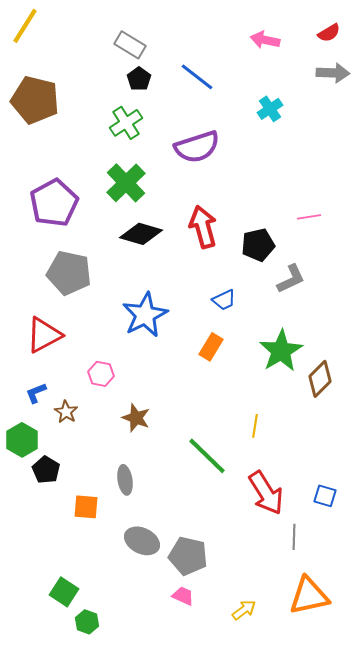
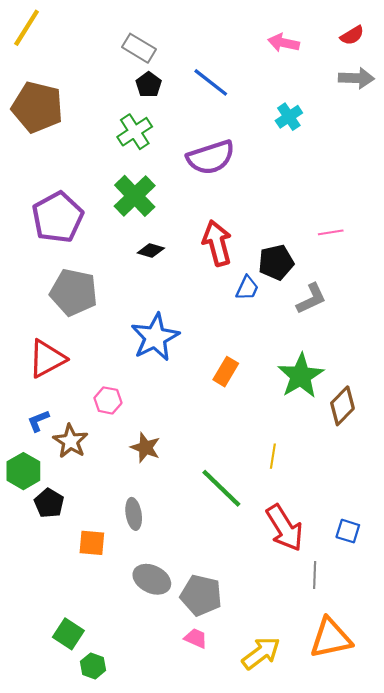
black diamond: (141, 234) -> (151, 251), size x0.6
blue trapezoid: (224, 300) -> (247, 288), moved, turned -40
brown star: (66, 412) -> (70, 441), size x1.4
yellow arrow: (244, 610) -> (261, 653), size x1.5

